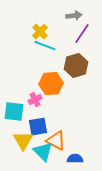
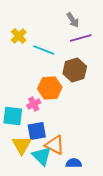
gray arrow: (74, 16) -> (73, 20), turned 63
yellow cross: (40, 32) -> (19, 36), moved
purple line: (82, 34) -> (81, 38), turned 40

